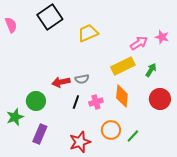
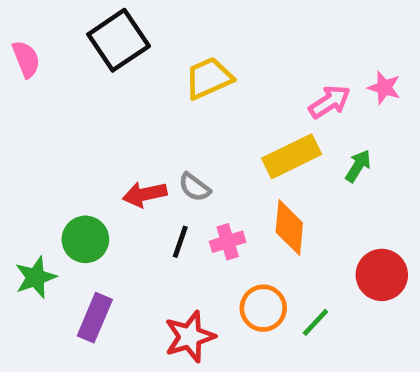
gray semicircle: (82, 79) -> (194, 187), turned 48
red circle: (160, 99) -> (382, 275), moved

